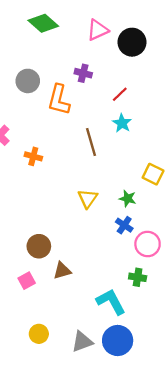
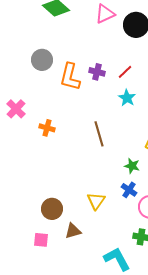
purple cross: (83, 73) -> (97, 72), moved
brown line: (91, 142) -> (99, 134), moved
yellow triangle: (88, 199) -> (96, 201), moved
pink square: (27, 281) -> (41, 240), turned 35

